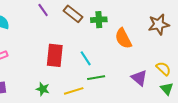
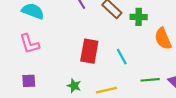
green line: (96, 78) -> (150, 80), moved

